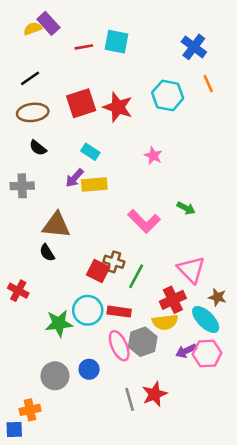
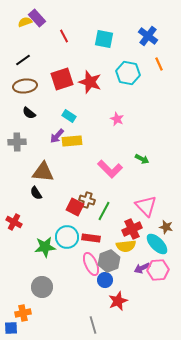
cyan square: (117, 42) -> (104, 39), moved
red line: (84, 47) -> (64, 36), turned 72
blue circle: (89, 369) -> (105, 280), moved
gray line: (130, 399) -> (93, 325), moved

